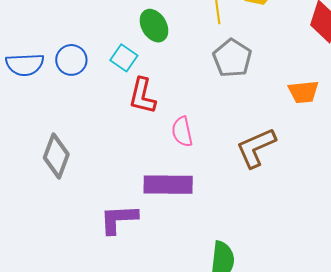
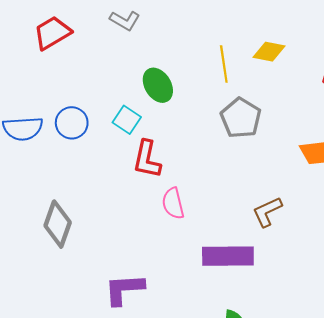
pink semicircle: (182, 132) -> (173, 203), moved
brown L-shape: (256, 148) -> (267, 212), size x0.7
purple rectangle: (168, 185) -> (228, 256), moved

